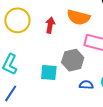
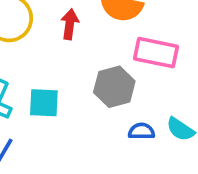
cyan square: (49, 73) -> (44, 103), moved

